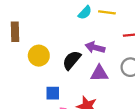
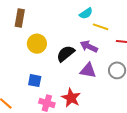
yellow line: (107, 12) -> (101, 27), moved
blue square: (53, 93) -> (35, 81), moved

